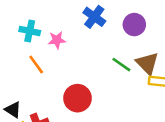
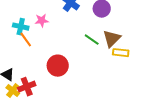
cyan cross: (30, 31) -> (21, 27), moved
brown triangle: (147, 63) -> (112, 39), turned 30

